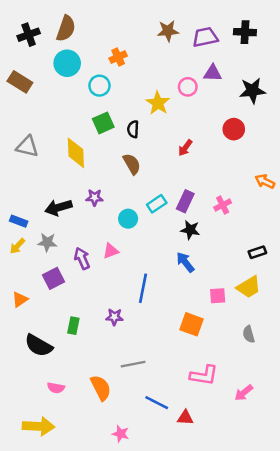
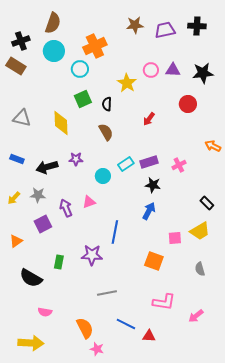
black cross: (29, 35) -> (21, 41), moved
orange cross: (118, 57) -> (95, 46), size x1.6
purple triangle: (213, 73) -> (173, 70), moved
purple rectangle: (185, 201) -> (149, 162), turned 48
blue rectangle: (19, 221) -> (17, 159), moved
black rectangle: (257, 252) -> (207, 203), turned 64
blue arrow: (185, 262) -> (149, 211), turned 66
purple star: (114, 317) -> (92, 255), size x1.5
orange semicircle: (101, 388) -> (85, 328), moved

